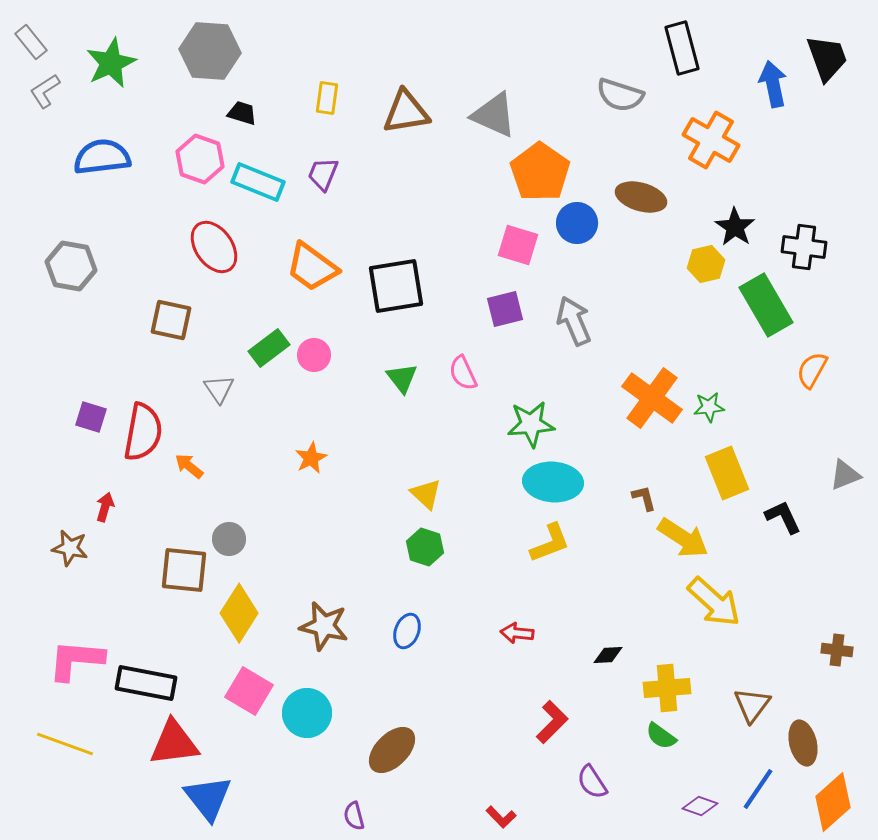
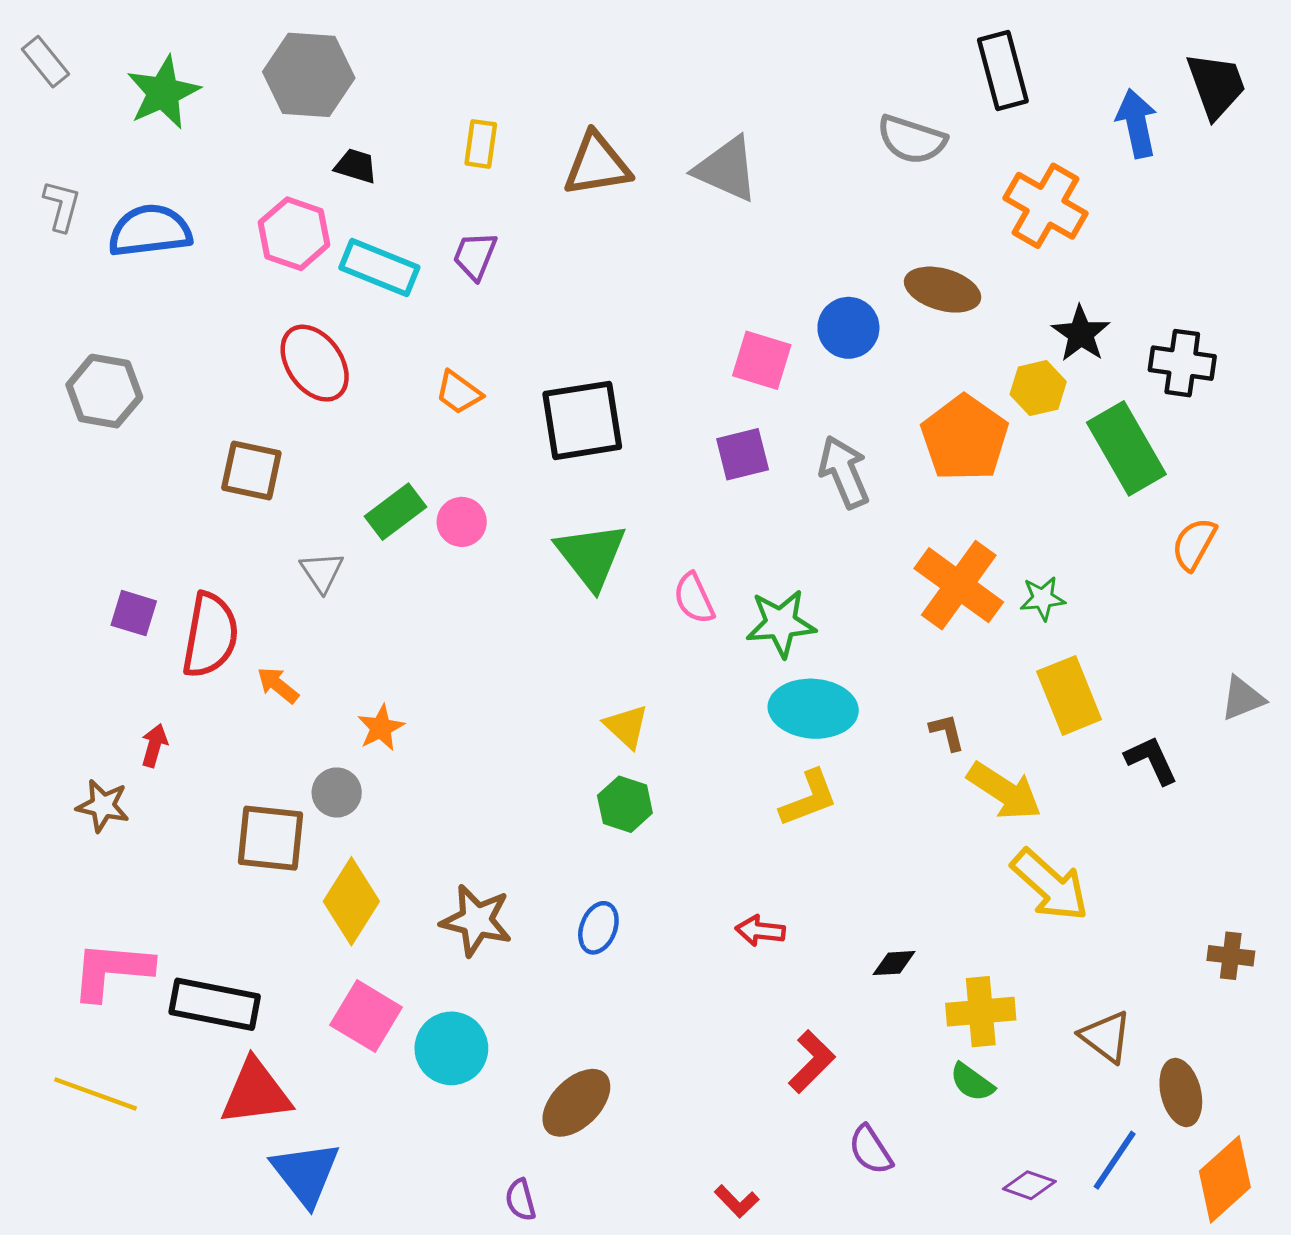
gray L-shape: (45, 91) -> (62, 206), moved, turned 138
orange pentagon: (540, 172) -> (965, 438), moved
orange trapezoid: (312, 267) -> (459, 392), size x0.6
pink semicircle: (463, 373) -> (694, 598), moved
green triangle: (402, 378) -> (591, 556), size x1.6
orange star: (311, 458) -> (381, 728), moved
brown triangle: (752, 705) -> (1106, 1037), turned -30

